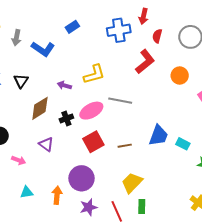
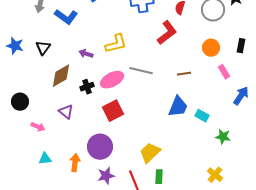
orange circle: (180, 76) -> (211, 48), moved
brown line: (125, 146) -> (184, 74), moved

